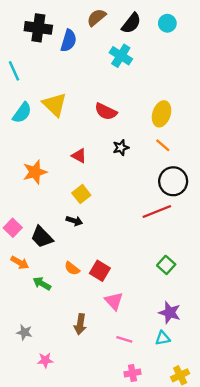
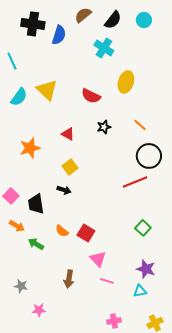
yellow ellipse: (162, 114) -> (126, 82), moved
black trapezoid: (42, 237) -> (36, 204), turned 35
pink line: (124, 339) -> (107, 281), moved

